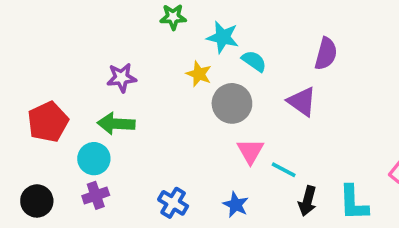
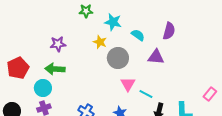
cyan semicircle: (254, 61) -> (138, 35), moved
purple triangle: (302, 102) -> (156, 57), turned -30

